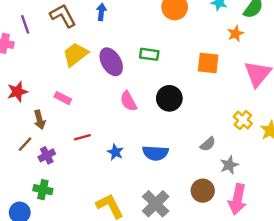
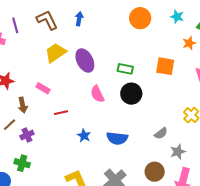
green rectangle: (149, 54) -> (125, 69), moved
red line: (82, 137) -> (61, 113), moved

